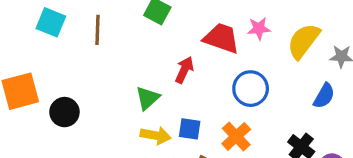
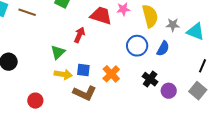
brown line: (97, 30) -> (27, 12), turned -72
yellow semicircle: (304, 41) -> (150, 16), turned 130
blue circle: (251, 89) -> (137, 46), moved

